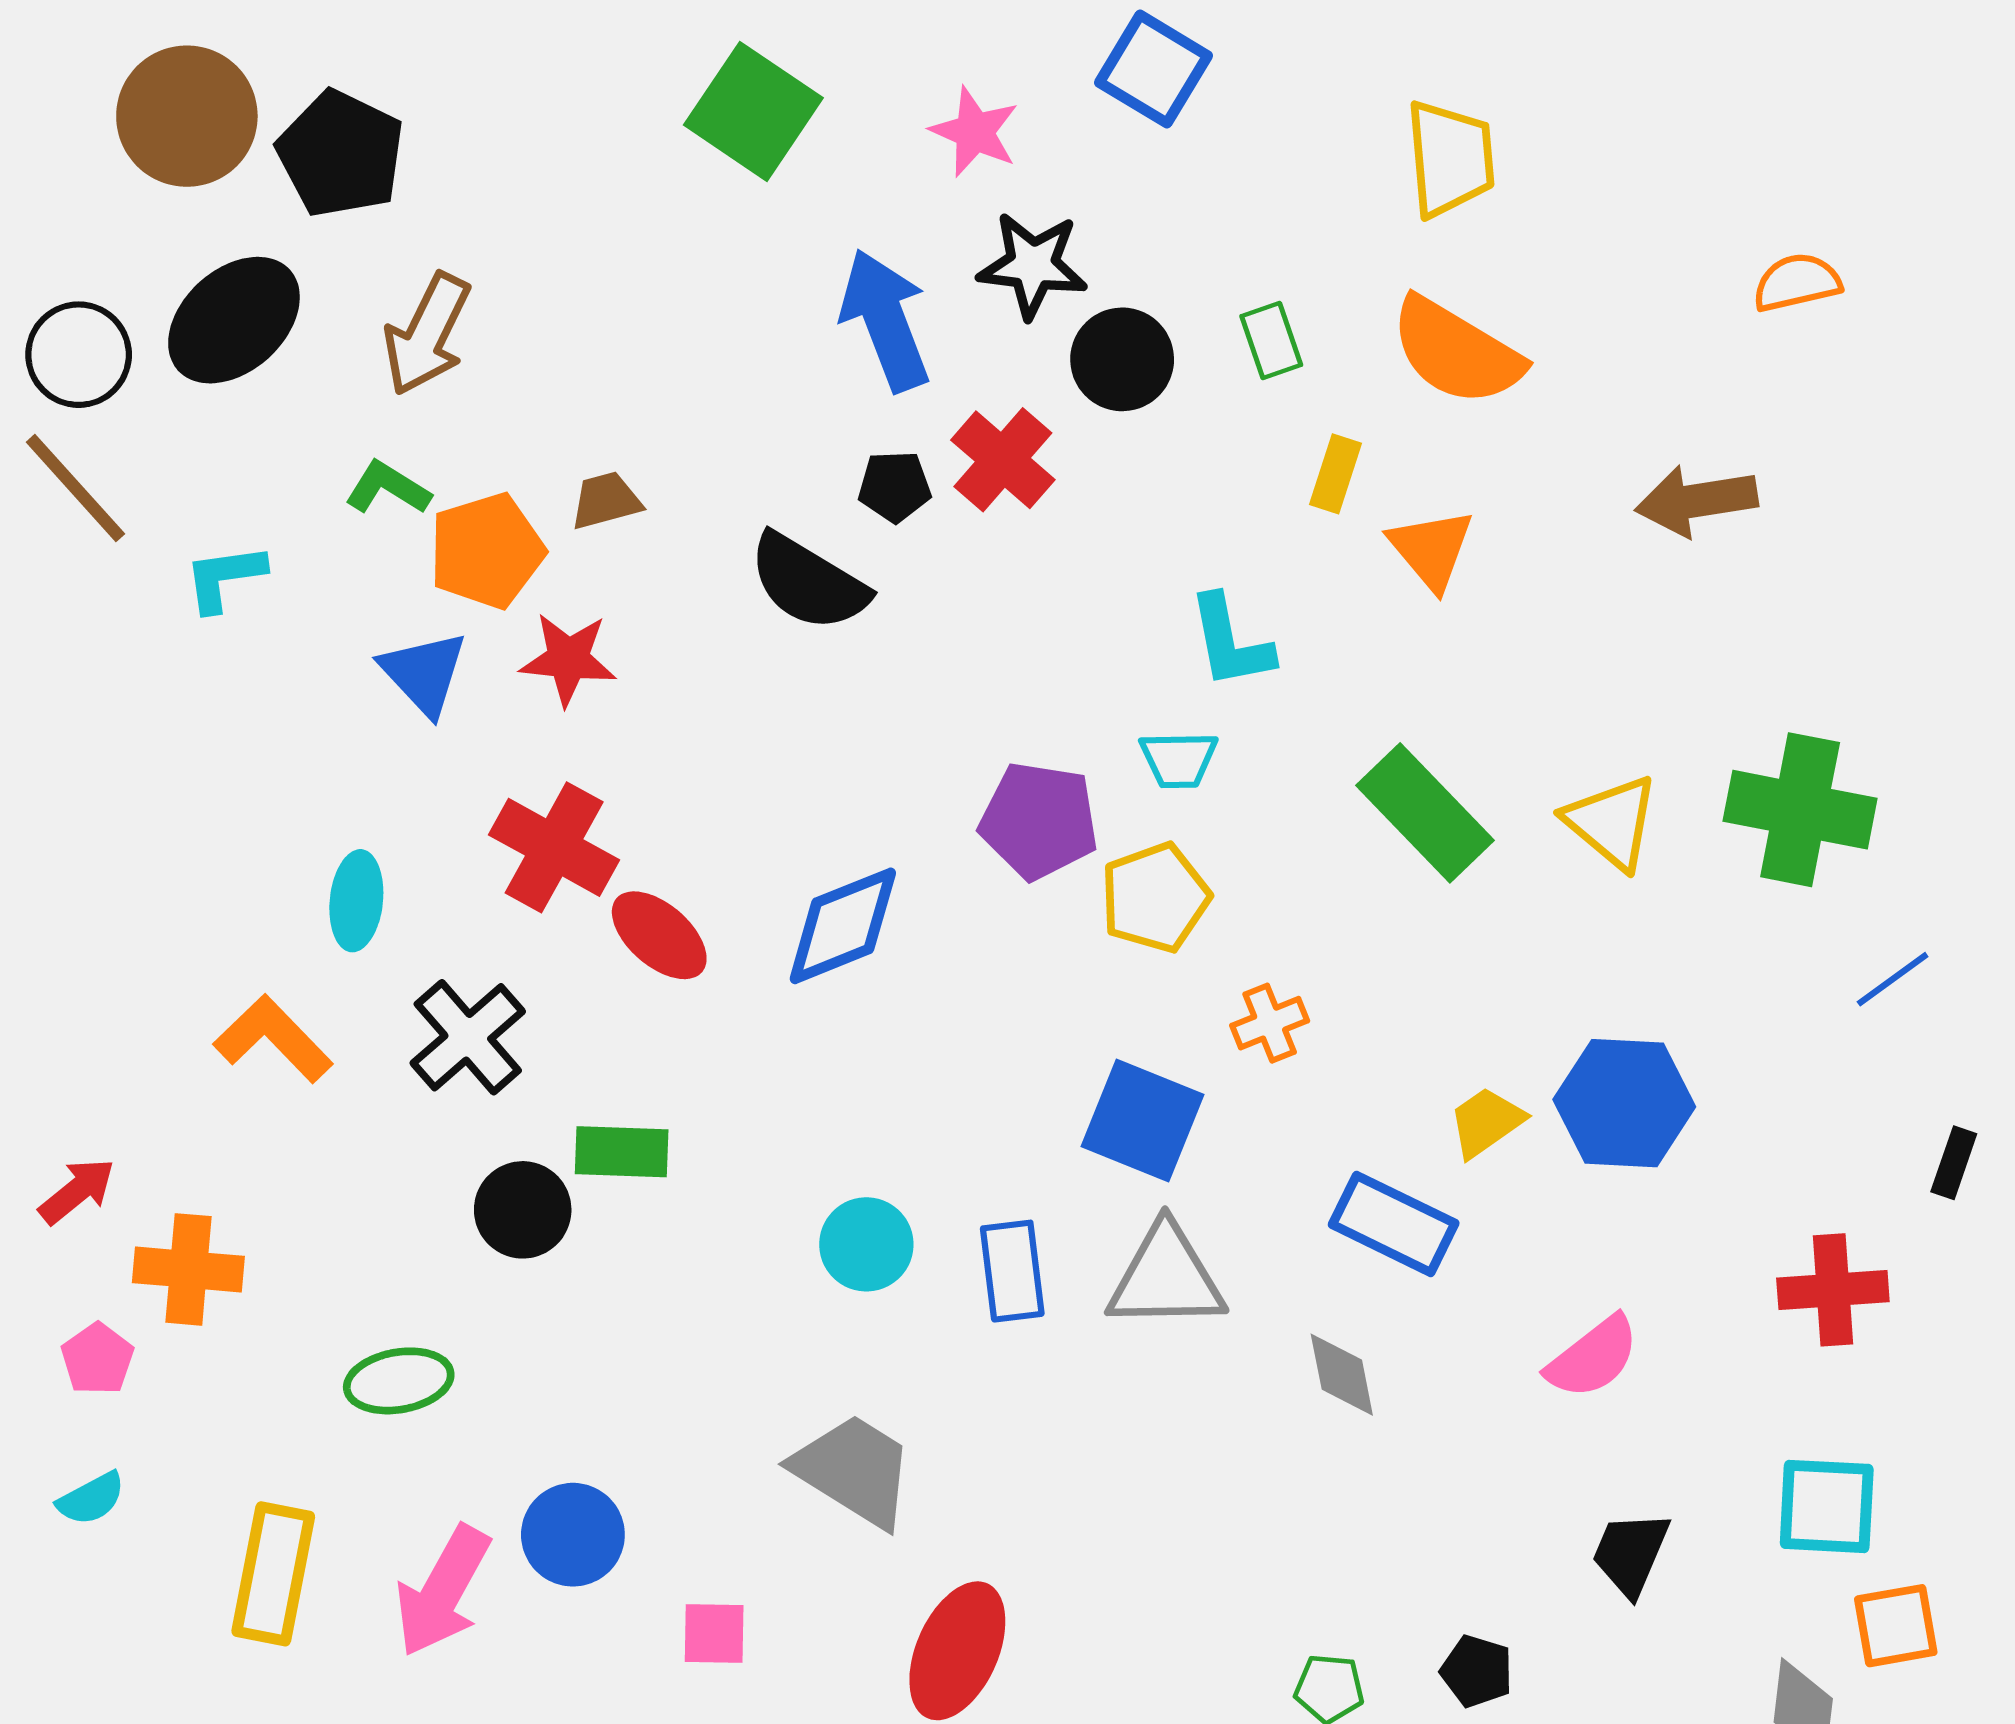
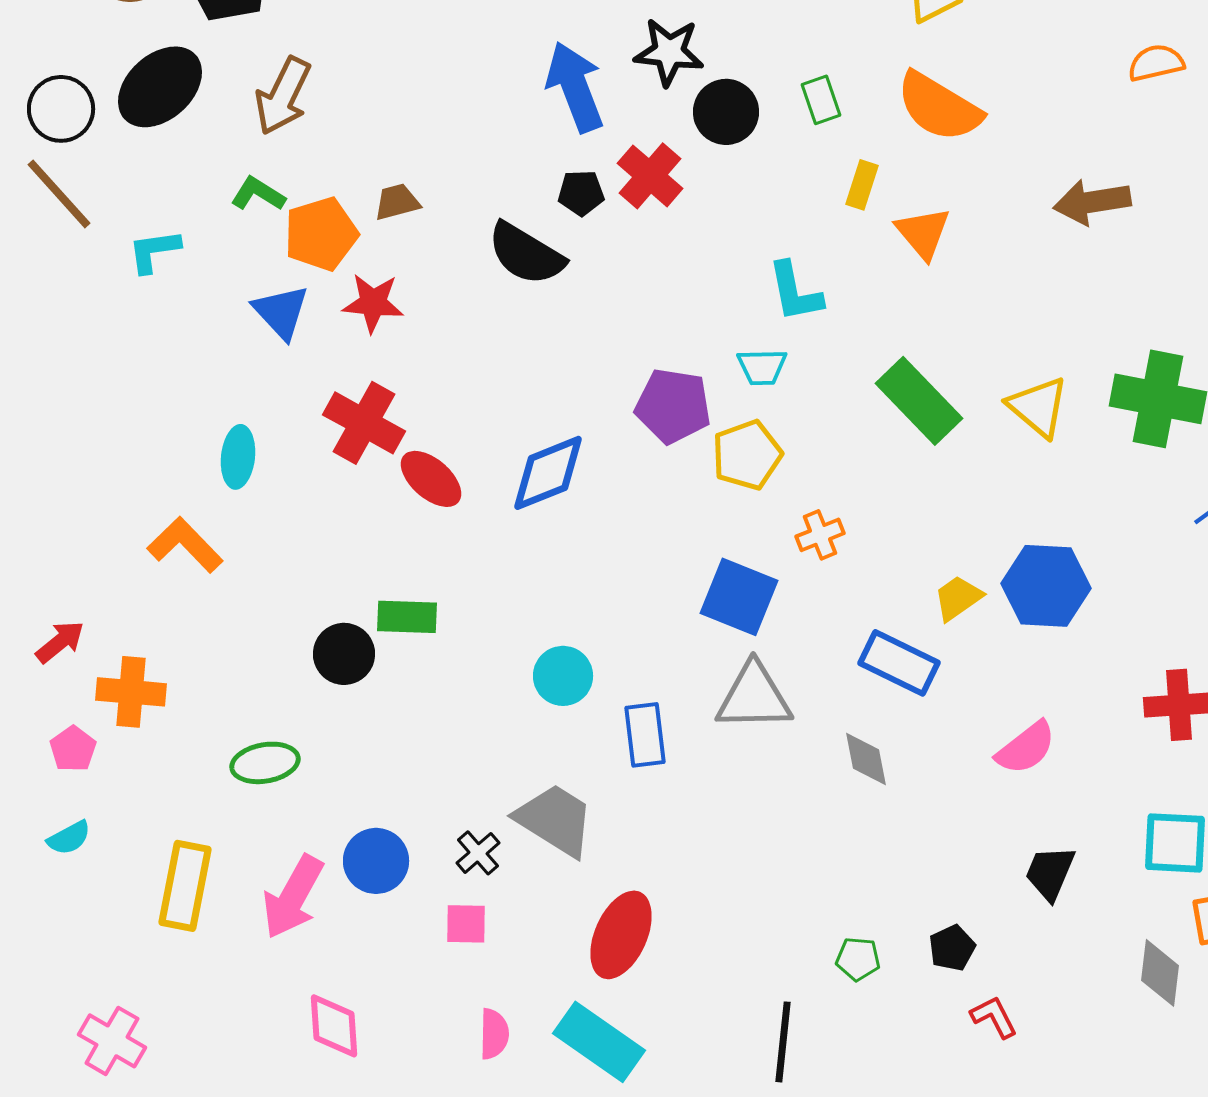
black cross: (468, 1037) -> (478, 853), moved, size x0.6
blue rectangle: (1012, 1271) -> (645, 735), moved
black pentagon: (1477, 1671) -> (952, 948), turned 30

